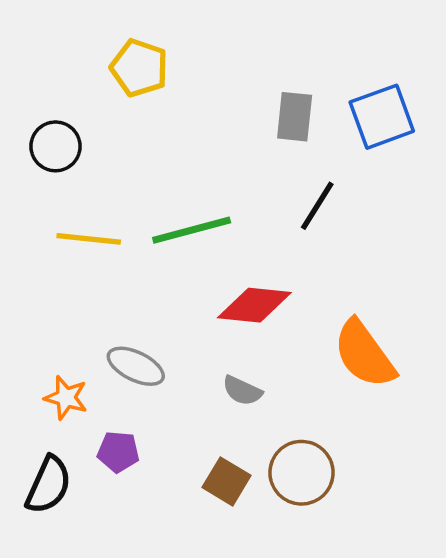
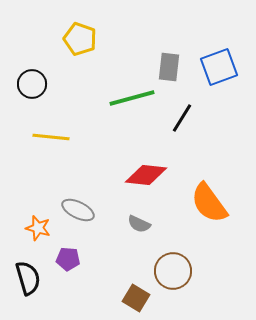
green line: (192, 230) -> (132, 98), moved
brown square: (226, 481) -> (136, 298), moved
black semicircle: (49, 485) -> (28, 278), turned -40

